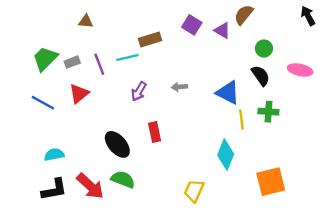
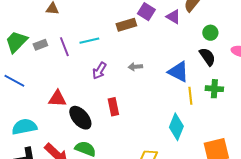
brown rectangle: (150, 39) -> (126, 25), moved
red triangle: (79, 94) -> (57, 99), moved, turned 42
cyan semicircle: (54, 155) -> (24, 127), size x1.4

